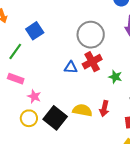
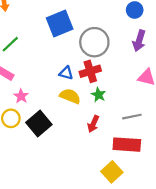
blue square: (35, 31) -> (60, 24), moved, size x1.4
green star: (115, 77) -> (99, 95), moved
yellow semicircle: (82, 110) -> (70, 96), moved

